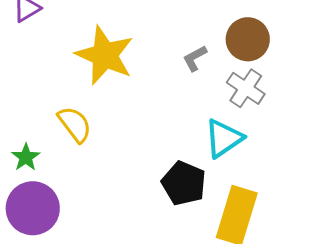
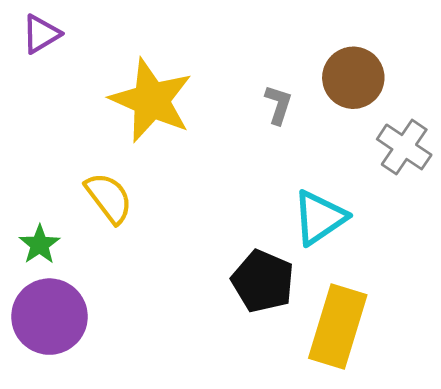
gray L-shape: (195, 58) -> (278, 105), turned 136
gray cross: (246, 88) -> (404, 147), moved

